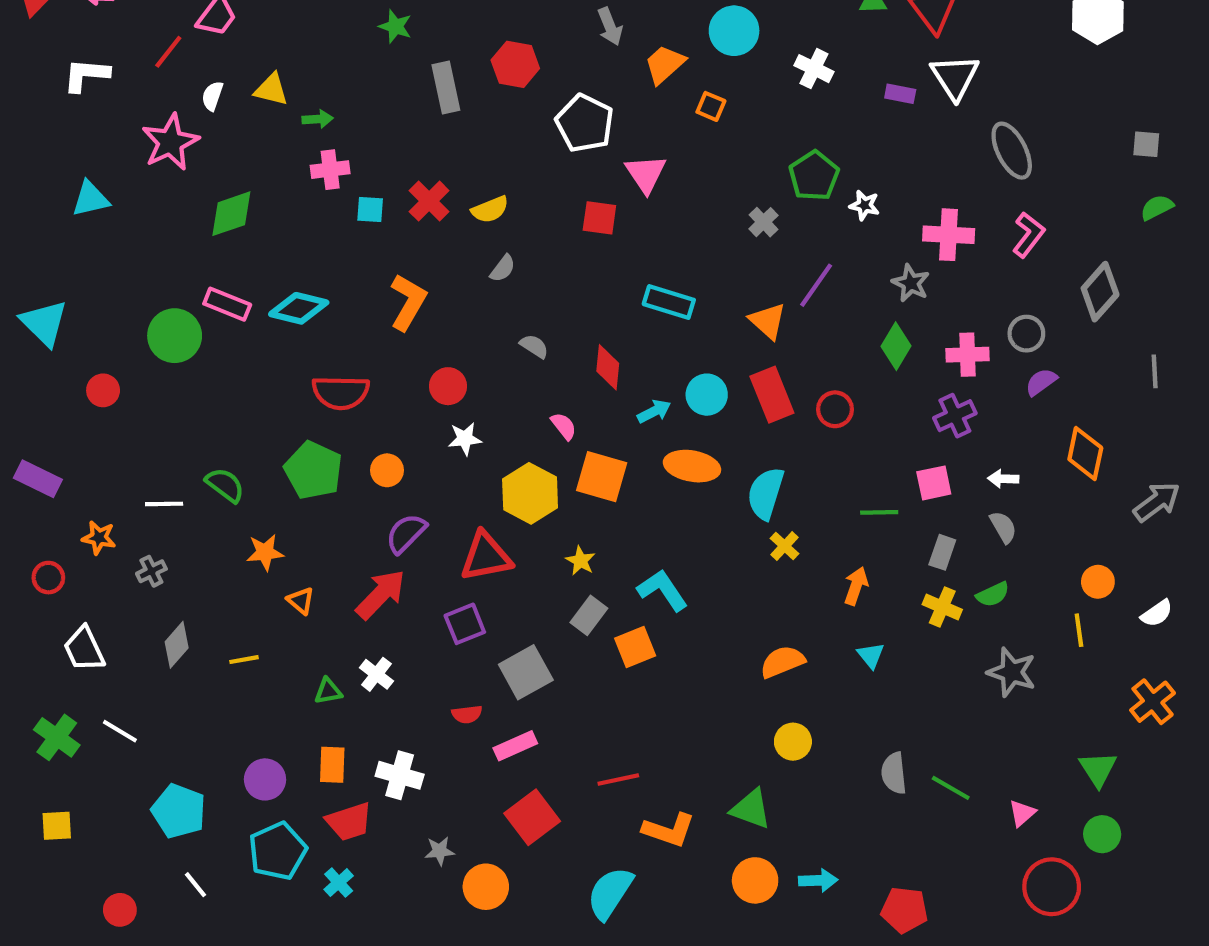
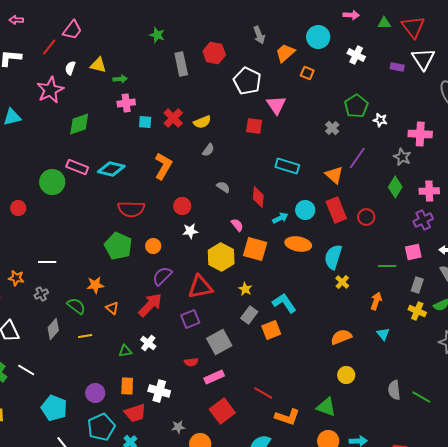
green semicircle: (225, 485) -> (76, 306), moved
red line: (618, 779) -> (263, 393), turned 42

